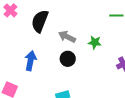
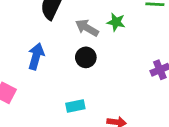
green star: (95, 42) -> (116, 22), moved

